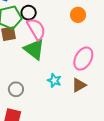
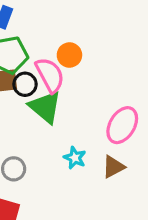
black circle: (29, 13) -> (25, 84), moved
orange circle: (78, 15) -> (69, 55), moved

